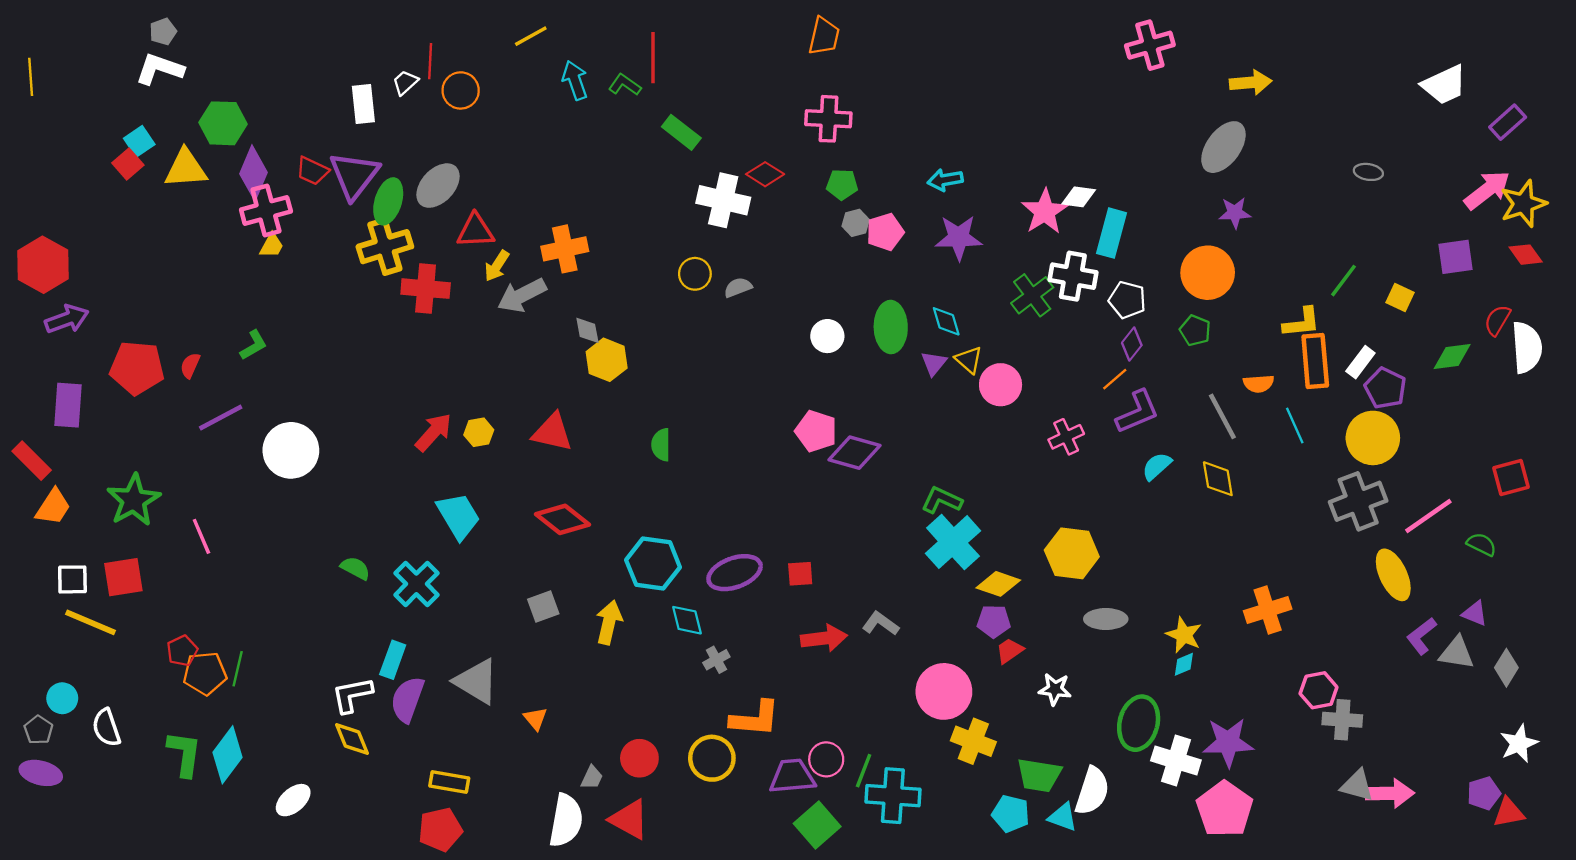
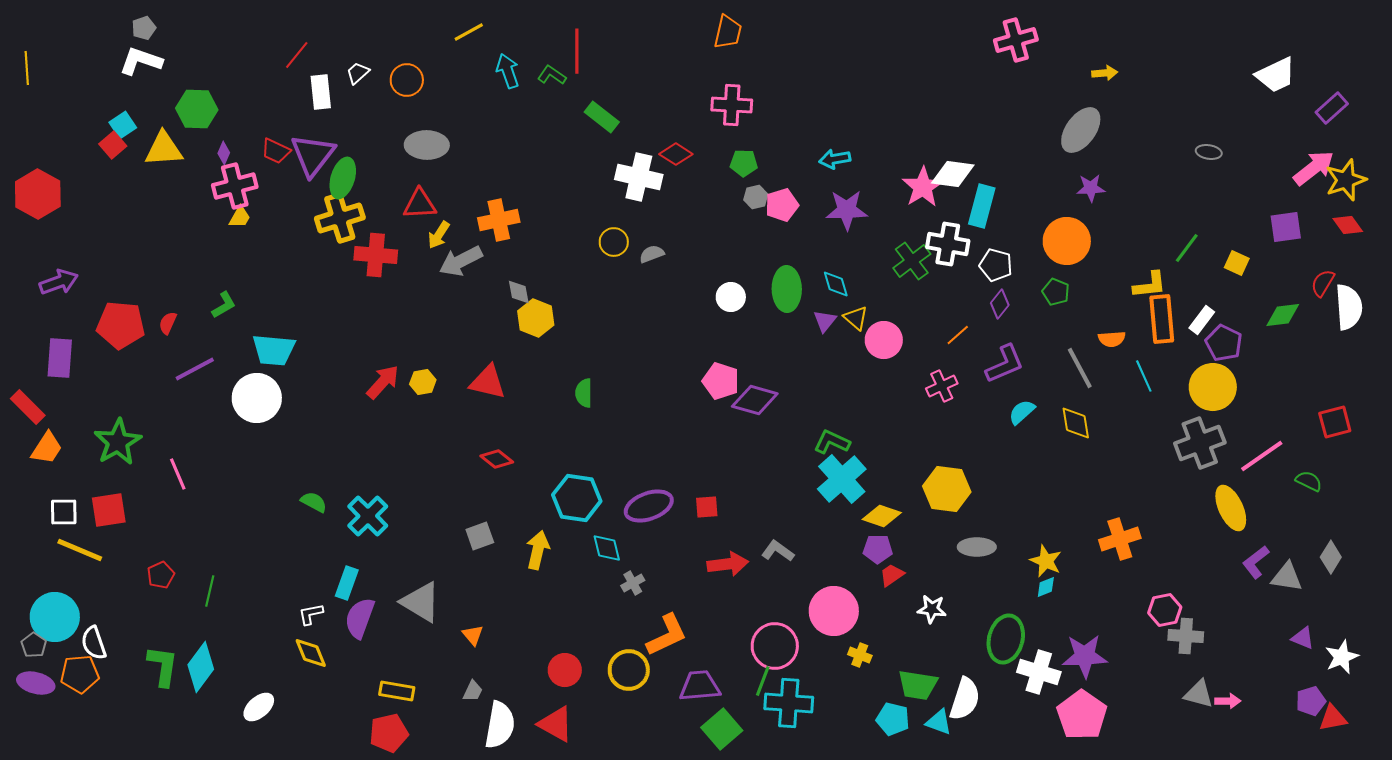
red line: (430, 61) -> (297, 55), moved, turned 36
yellow arrow: (1251, 83) -> (1105, 73), size x0.7
purple diamond: (254, 173) -> (224, 153), size x0.5
gray ellipse: (438, 186) -> (427, 145), moved, turned 48
white diamond: (1079, 197) -> (953, 174), size x1.4
red hexagon: (43, 265) -> (38, 194), moved
orange line: (1115, 379) -> (958, 335), moved
cyan trapezoid: (458, 516) -> (274, 350), moved, turned 126
red diamond: (563, 519) -> (497, 459), size x0.7
purple triangle: (1475, 613) -> (1303, 638), moved
gray diamond: (1506, 668) -> (1331, 557), moved
orange pentagon: (205, 673) -> (80, 674), moved
white L-shape: (352, 695) -> (311, 614), size x0.7
cyan circle: (62, 698) -> (55, 617), size x1.8
orange L-shape: (755, 719) -> (667, 635), turned -30
yellow cross: (973, 741) -> (860, 655), size x0.6
pink circle: (826, 759) -> (775, 646), moved, size x1.5
gray trapezoid: (592, 777) -> (473, 691), moved
pink arrow: (1390, 793) -> (1228, 701), size x0.6

